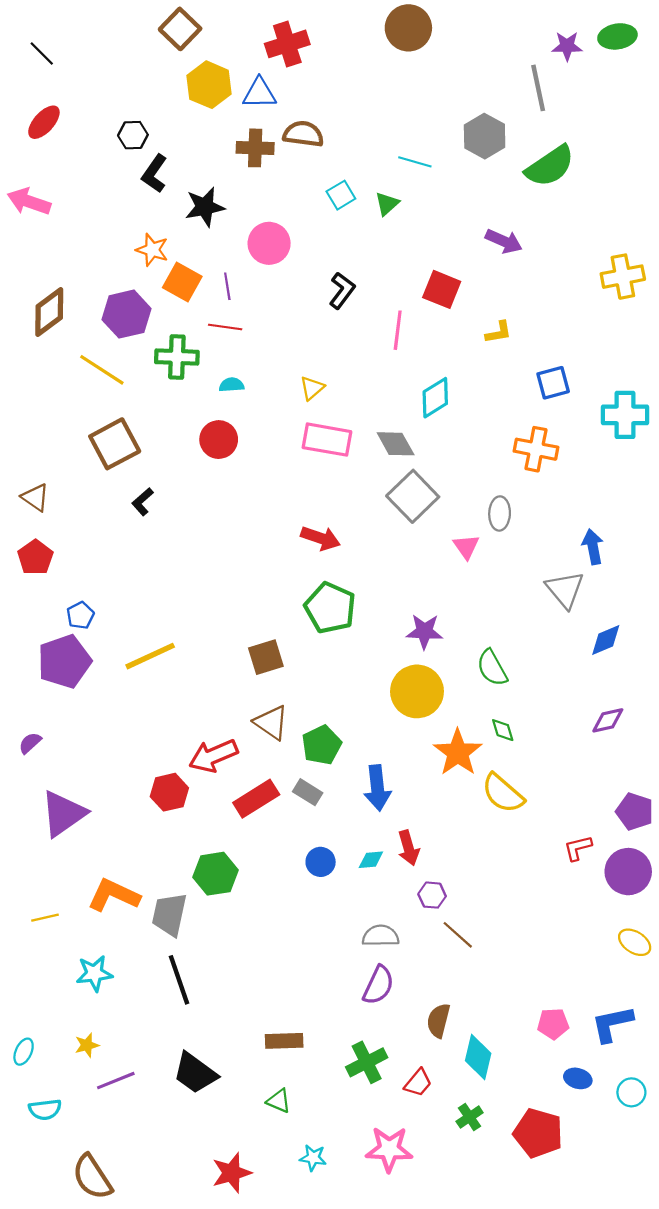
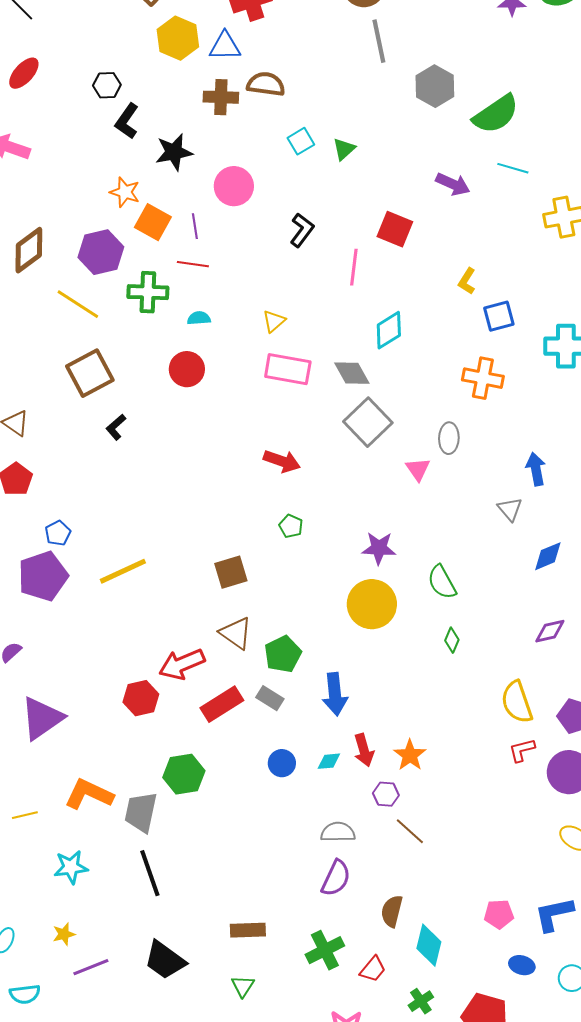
gray line: (538, 88) -> (379, 41), moved
cyan line: (415, 162) -> (513, 168), moved
yellow L-shape: (498, 332) -> (467, 281), moved, turned 132
gray triangle: (565, 590) -> (510, 509), size x0.7
green pentagon: (330, 608) -> (291, 526), size x0.5
green diamond: (503, 730) -> (452, 640), turned 40
orange star: (458, 753) -> (410, 755), moved, size x0.7
yellow semicircle: (503, 793) -> (517, 702), moved, turned 30
green triangle: (279, 1101) -> (243, 986), turned 40

